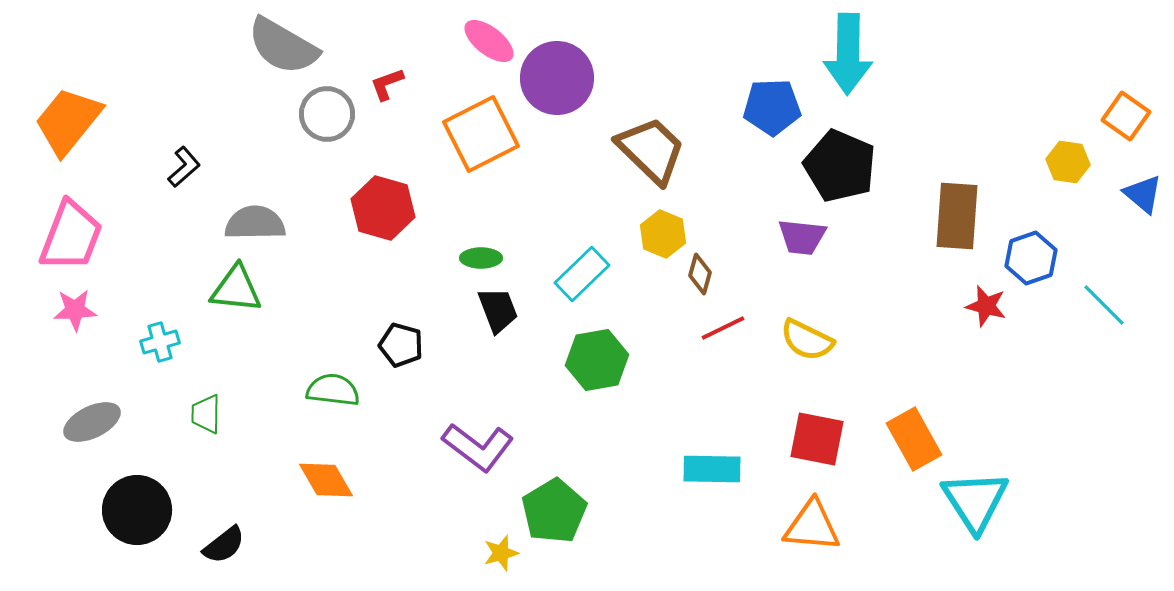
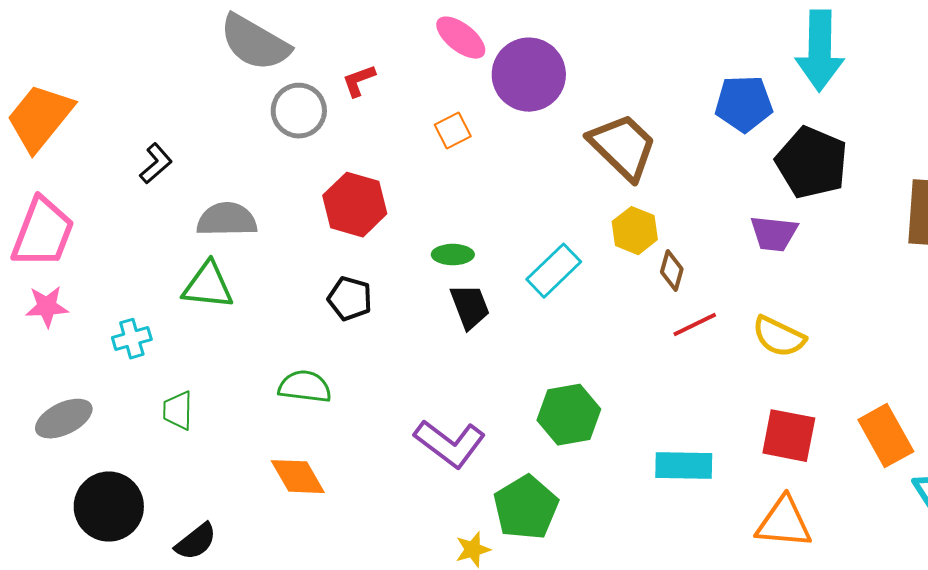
orange square: (481, 134) -> (453, 131), size x0.5
black pentagon: (401, 345) -> (350, 299), moved
green hexagon: (597, 360) -> (569, 415), moved

